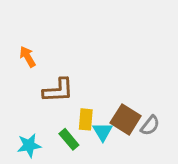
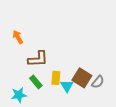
green rectangle: (69, 139) -> (36, 82), moved

